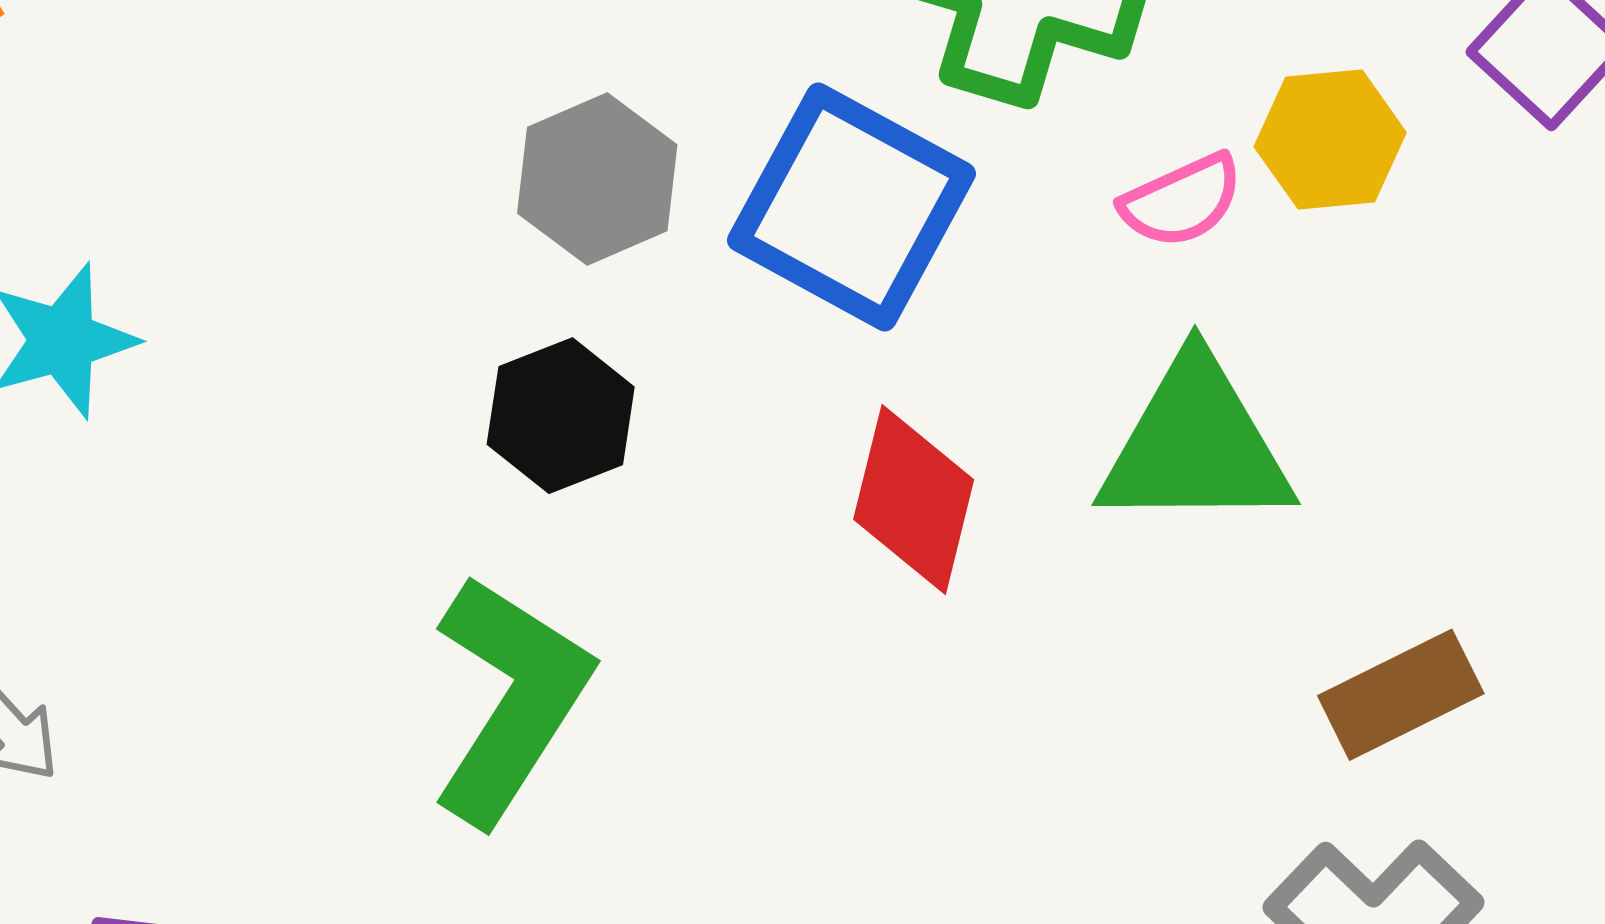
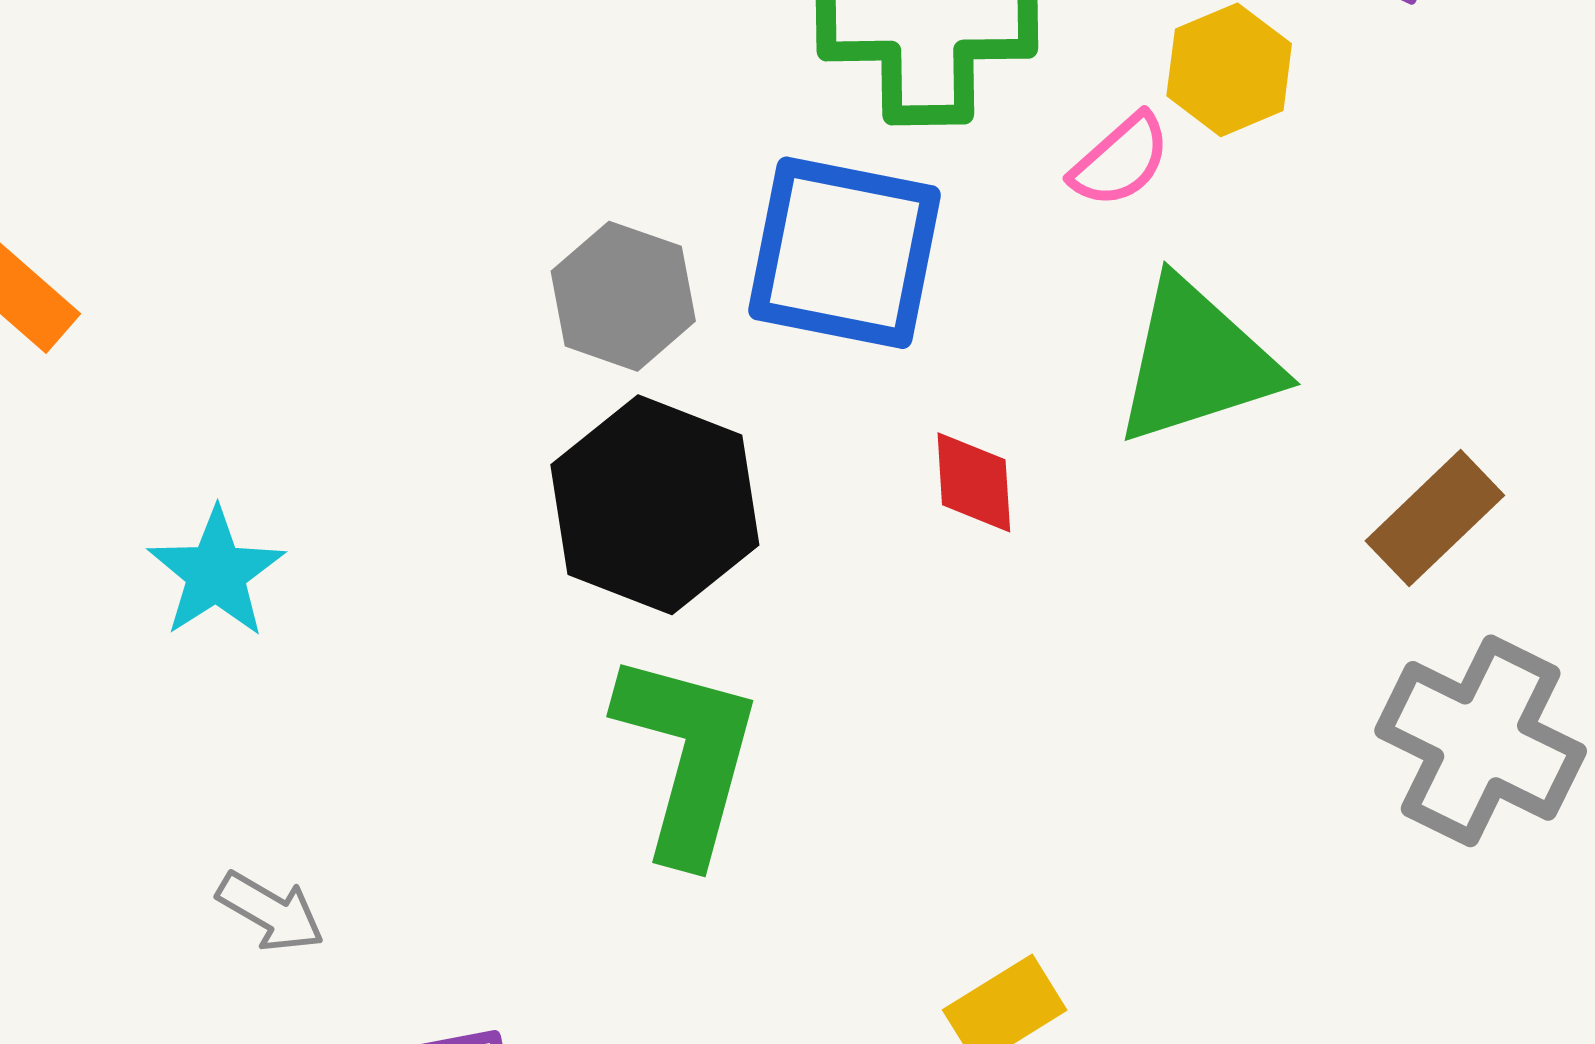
black hexagon: (561, 416) -> (655, 505), size x1.6
red diamond: (914, 500) -> (974, 482), size x0.7

